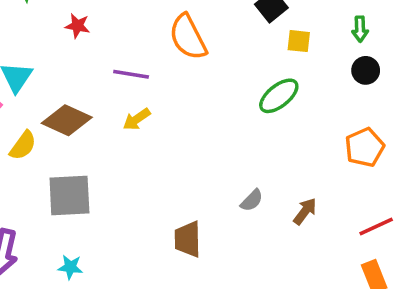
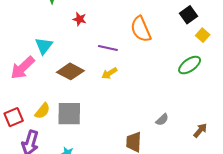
yellow square: (299, 41) -> (203, 35), turned 32
yellow semicircle: (23, 145) -> (42, 111), moved
gray semicircle: (252, 200) -> (162, 120), moved

